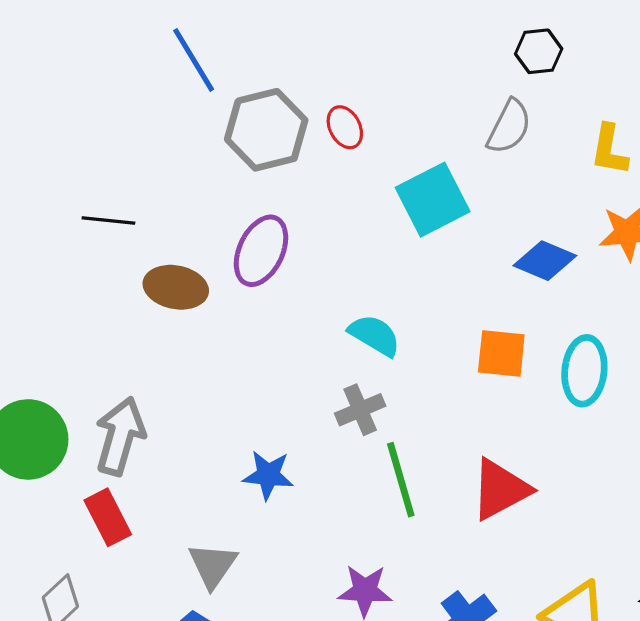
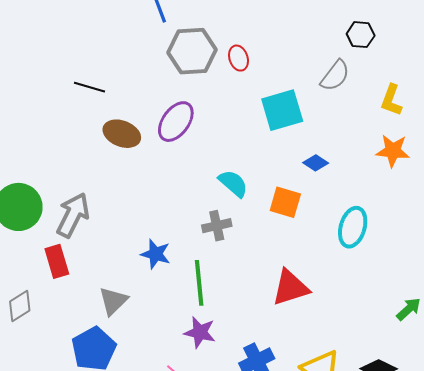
blue diamond: (545, 261) -> (316, 163), moved, size x0.7
orange square: (501, 353) -> (285, 202), moved
green line: (401, 480) -> (199, 283), moved

